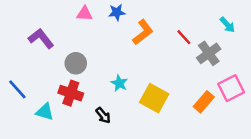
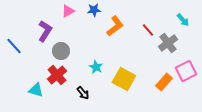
pink triangle: (84, 14) -> (68, 11), turned -32
purple L-shape: (41, 38) -> (45, 31), moved, turned 70
blue line: (17, 89) -> (14, 46), moved
red cross: (71, 93) -> (57, 75), turned 30

